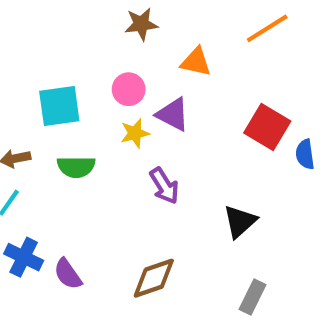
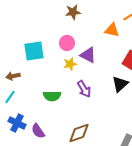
orange triangle: (196, 62) -> (112, 30), moved
green semicircle: (76, 167) -> (52, 96), moved
black triangle: (240, 221) -> (120, 84), moved

